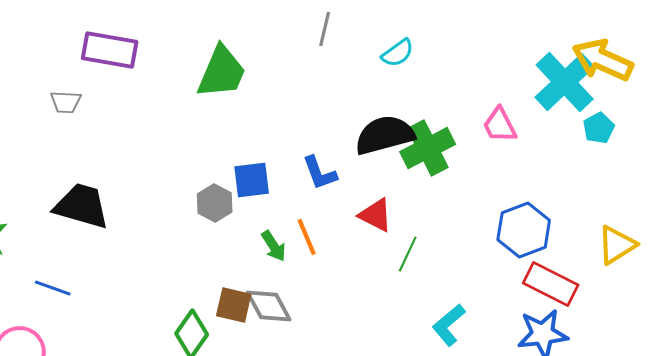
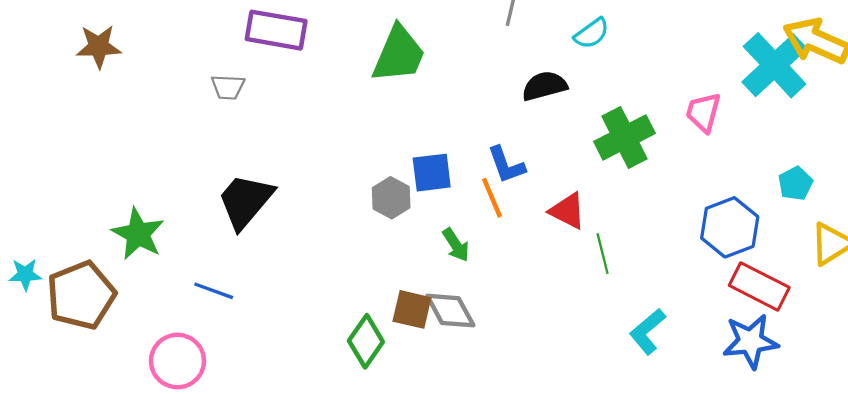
pink trapezoid: (500, 125) -> (703, 112), turned 42
cyan pentagon: (599, 128) -> (795, 183), moved
black semicircle: (385, 135) -> (545, 86), moved, size x0.7
black trapezoid: (82, 206) -> (245, 201), turned -66
orange line: (307, 237) -> (492, 198), moved
green line: (408, 254) -> (603, 254), turned -39

